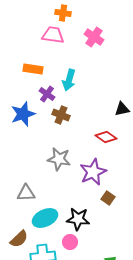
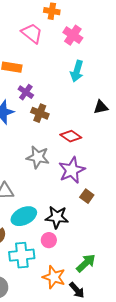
orange cross: (63, 13) -> (52, 11), moved
pink trapezoid: (53, 35) -> (32, 33), turned 30
cyan arrow: (69, 80) -> (77, 71), moved
red diamond: (106, 137) -> (71, 136), moved

